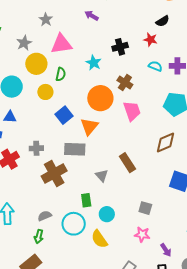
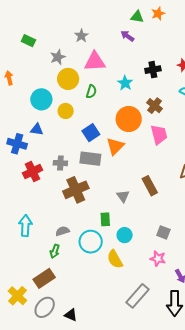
yellow circle: (45, 92) -> (66, 111), moved
gray rectangle: (75, 149) -> (90, 159), moved

